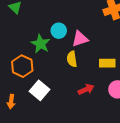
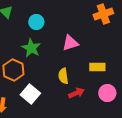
cyan circle: (59, 31) -> (36, 22), moved
yellow semicircle: (72, 59) -> (63, 76), moved

